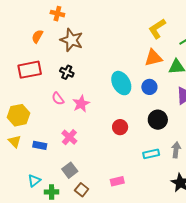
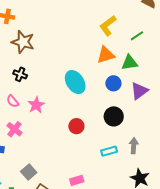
blue circle: (149, 87) -> (113, 83), moved
pink cross: (69, 137) -> (14, 129), moved

